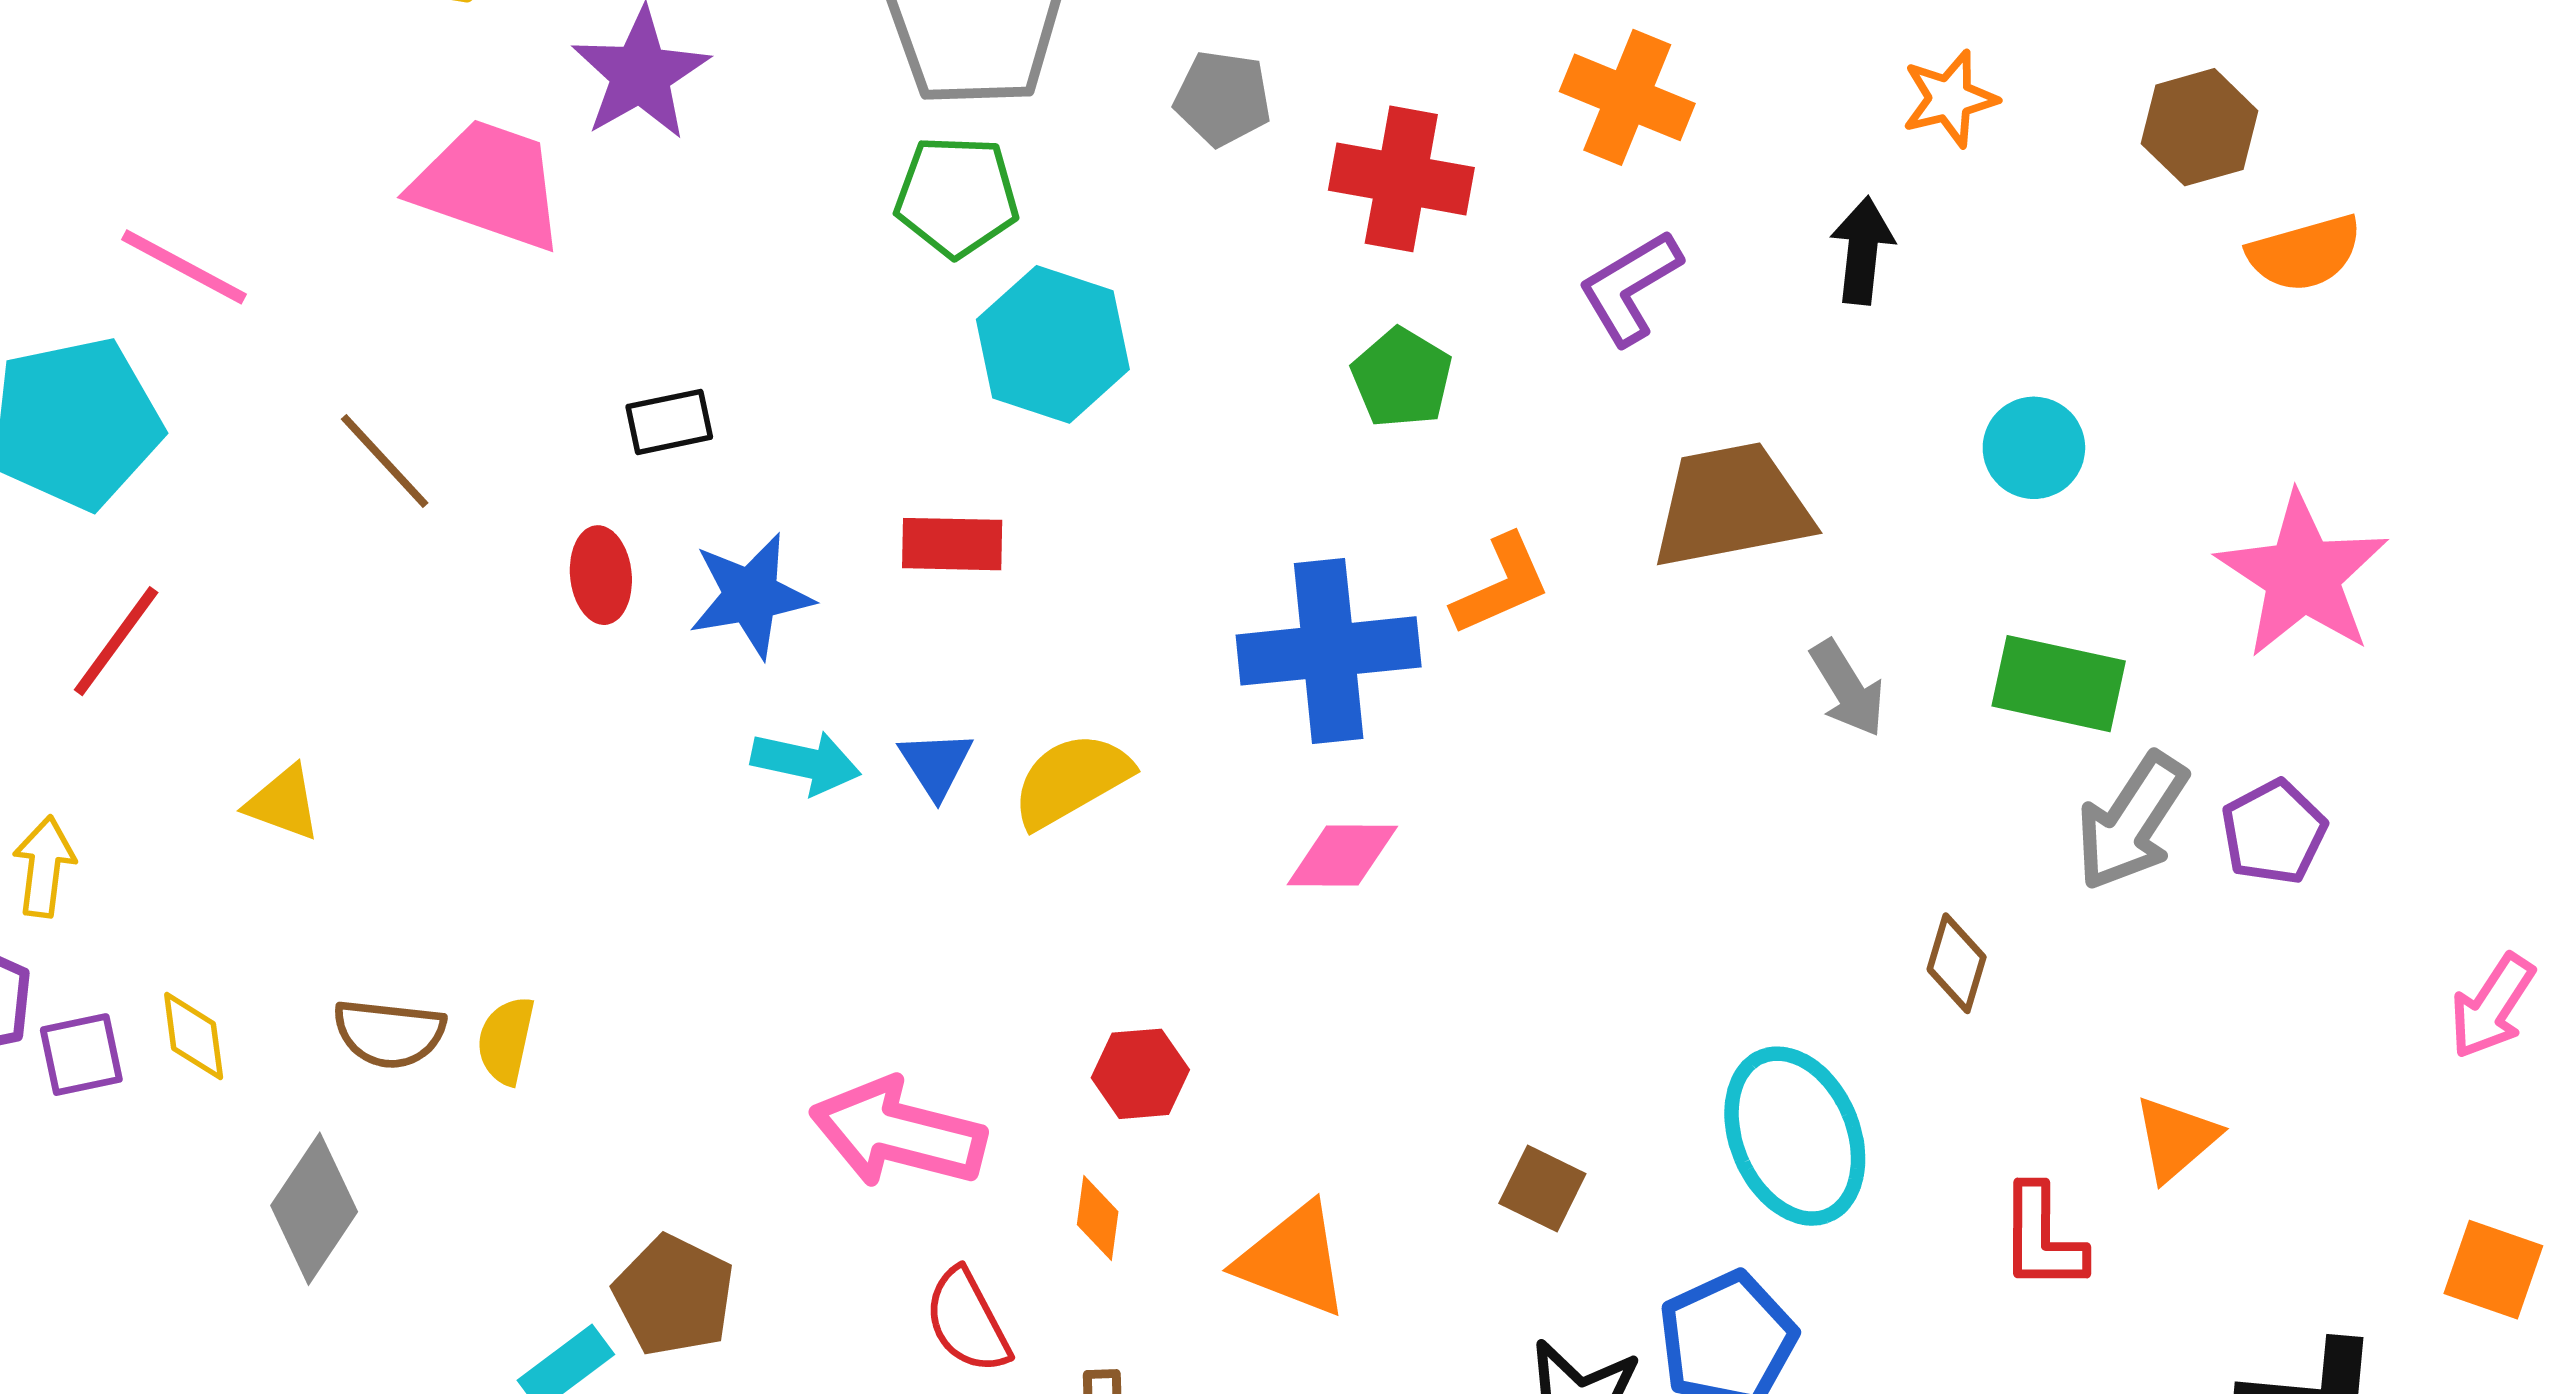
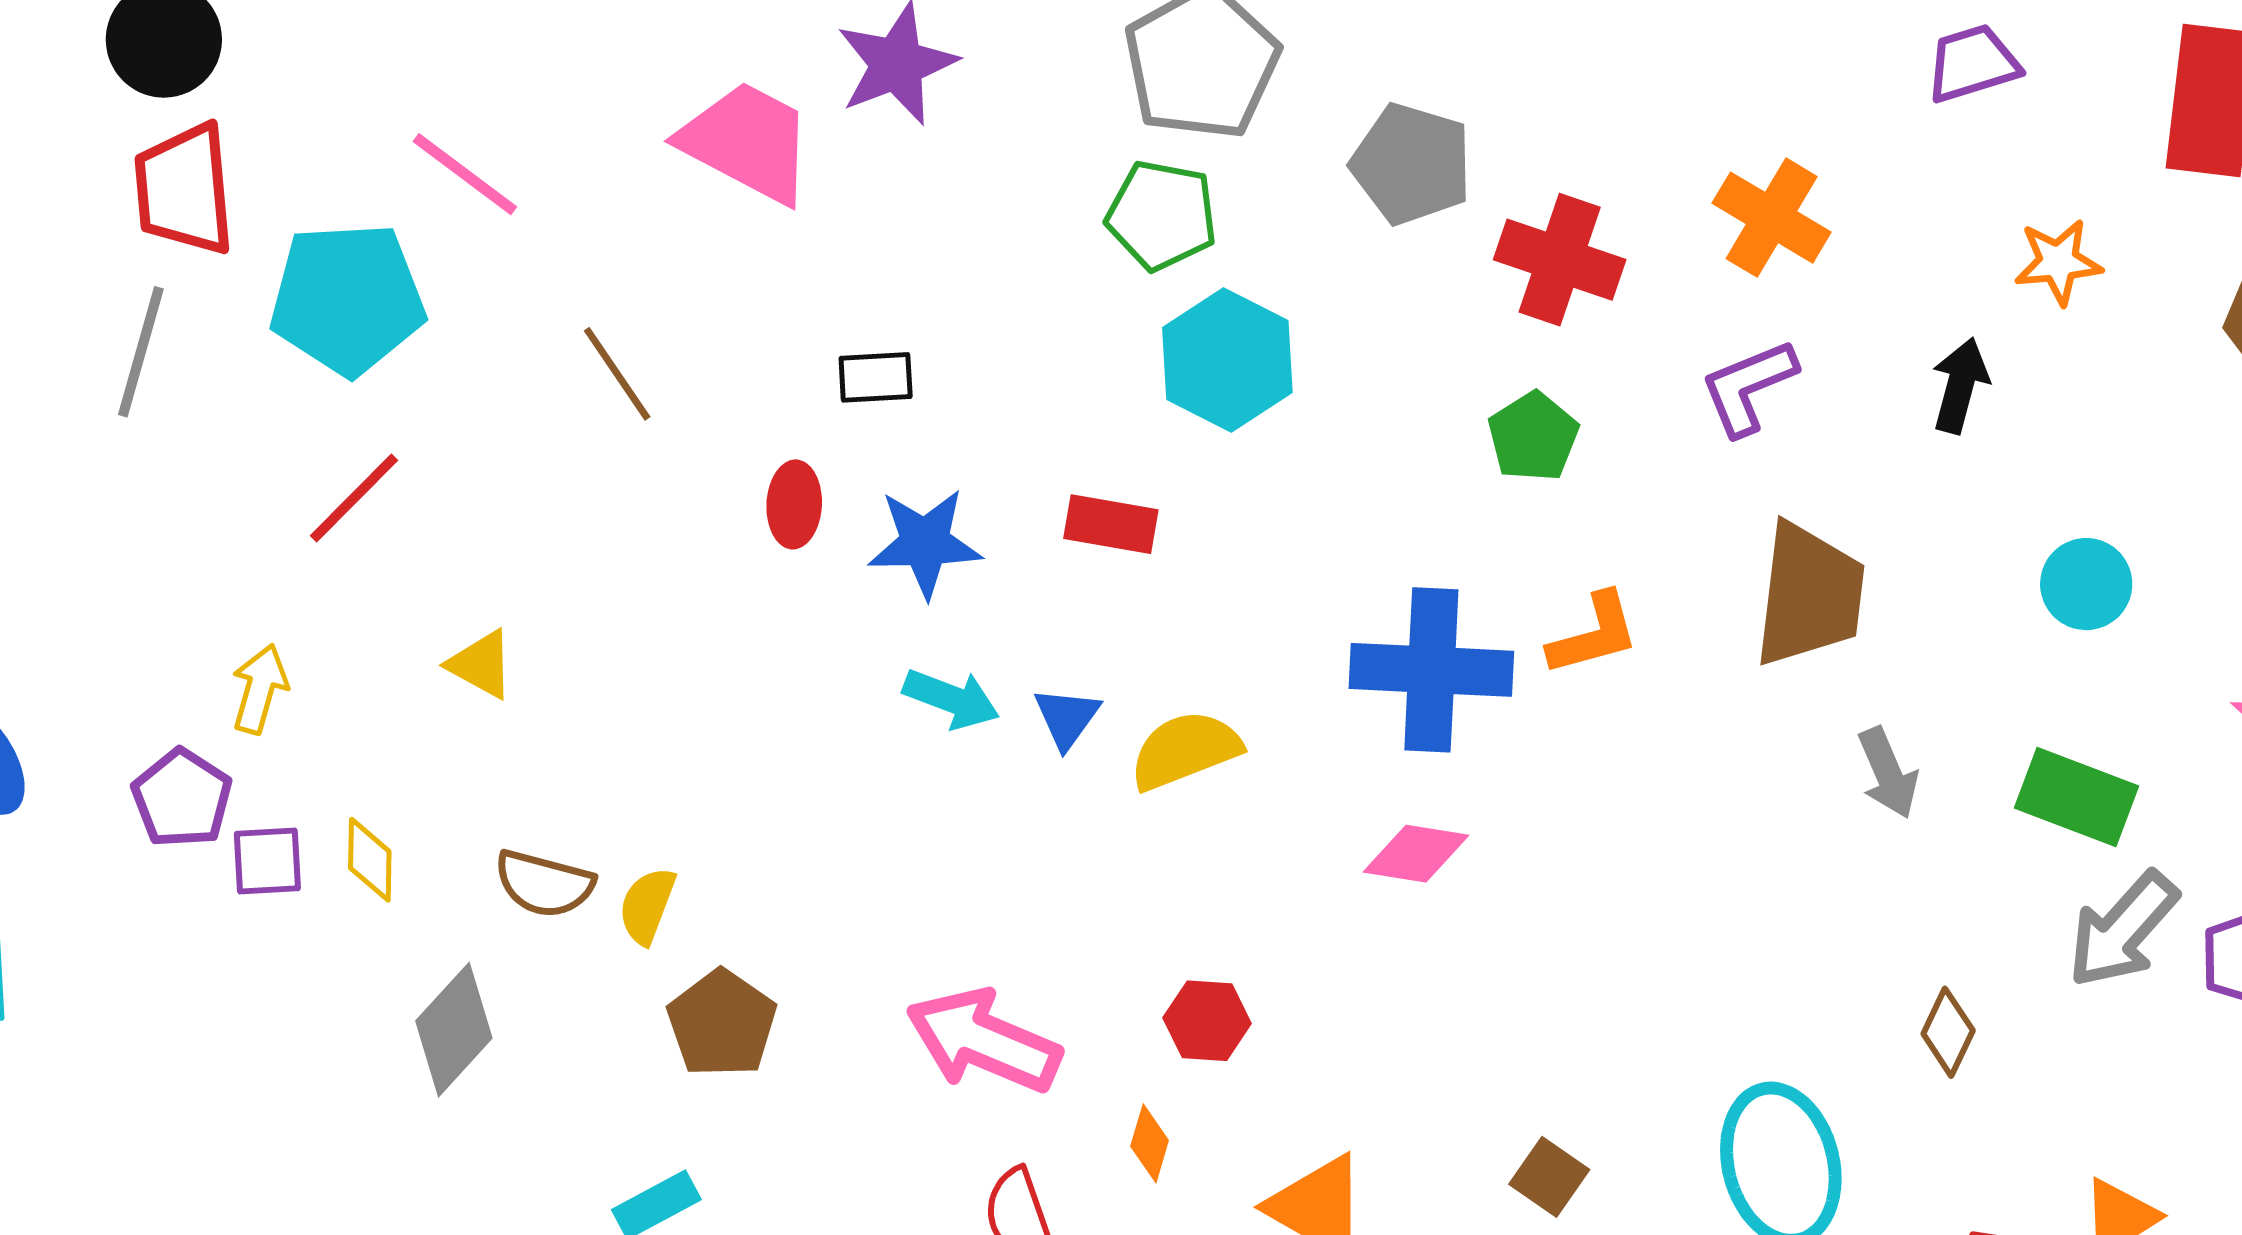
gray pentagon: (1223, 98) -> (1412, 164), size x1.4
brown trapezoid: (1731, 506) -> (1809, 595), turned 99
brown pentagon: (674, 1296) -> (722, 1023), moved

